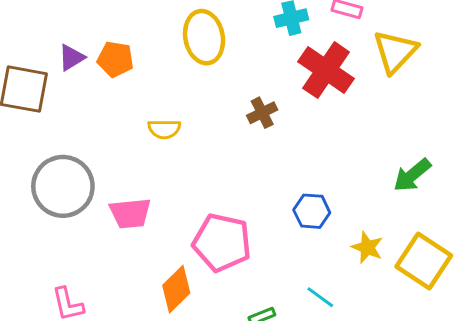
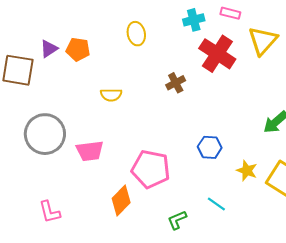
yellow ellipse: (204, 37) -> (136, 34), size x0.7

